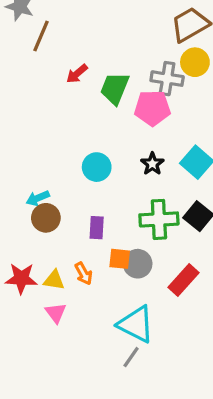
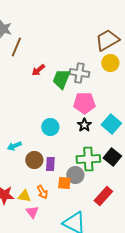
gray cross: (167, 79) -> (79, 73), moved
pink pentagon: (152, 108) -> (84, 103), moved
brown circle: (46, 218) -> (34, 160), moved
gray circle: (138, 264) -> (75, 175), moved
pink triangle: (56, 313) -> (32, 212), moved

